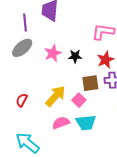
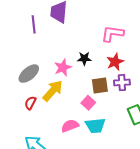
gray ellipse: (22, 48) -> (29, 74), moved
pink star: (53, 53) -> (63, 67), moved
yellow arrow: (55, 96) -> (53, 91), moved

